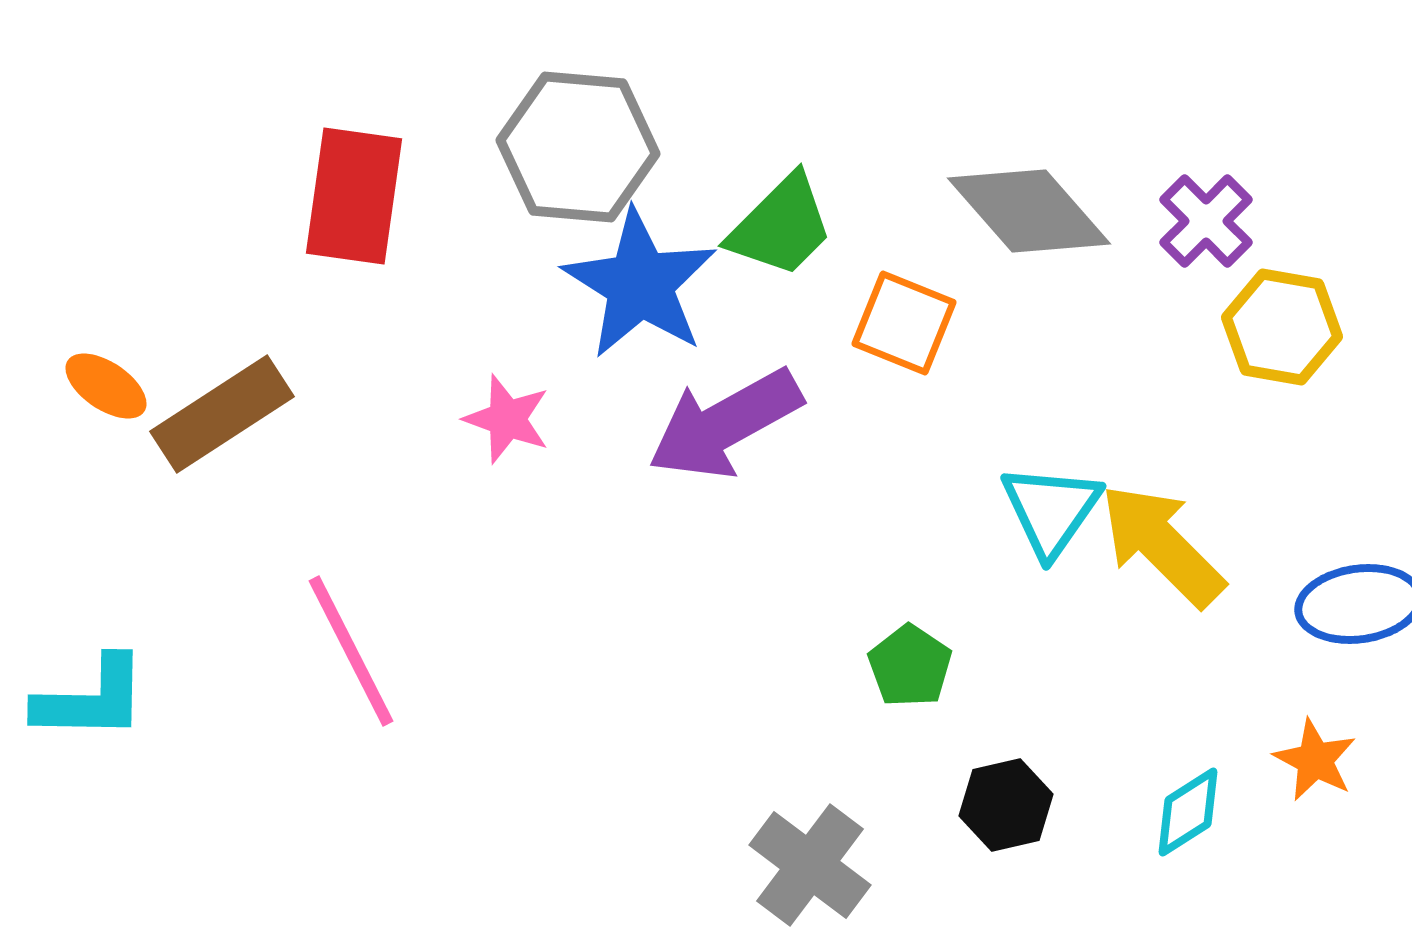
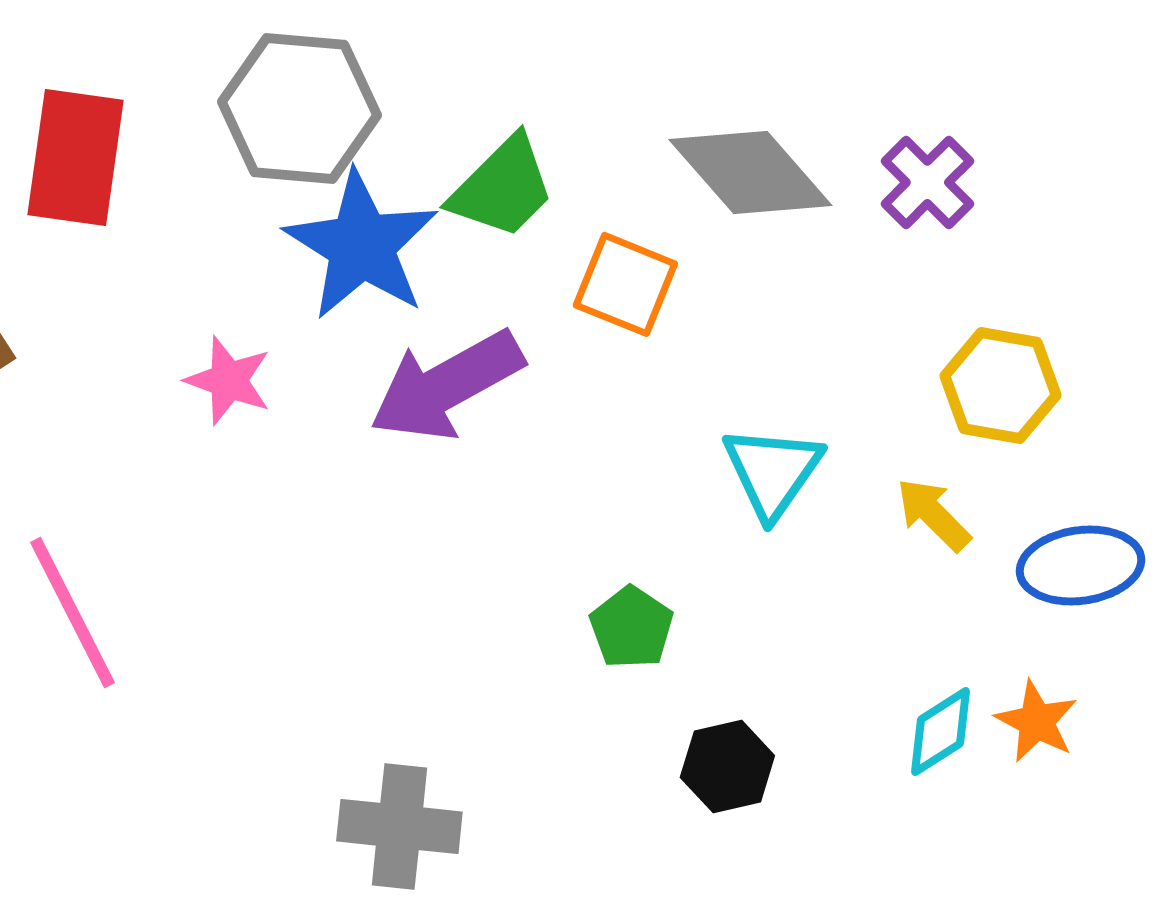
yellow hexagon: (1282, 327) -> (1000, 385), moved
yellow arrow: (1162, 545) -> (933, 514), moved, size x0.6
cyan diamond: (1188, 812) -> (940, 731), moved
gray cross: (810, 865) -> (399, 826), moved, turned -31

